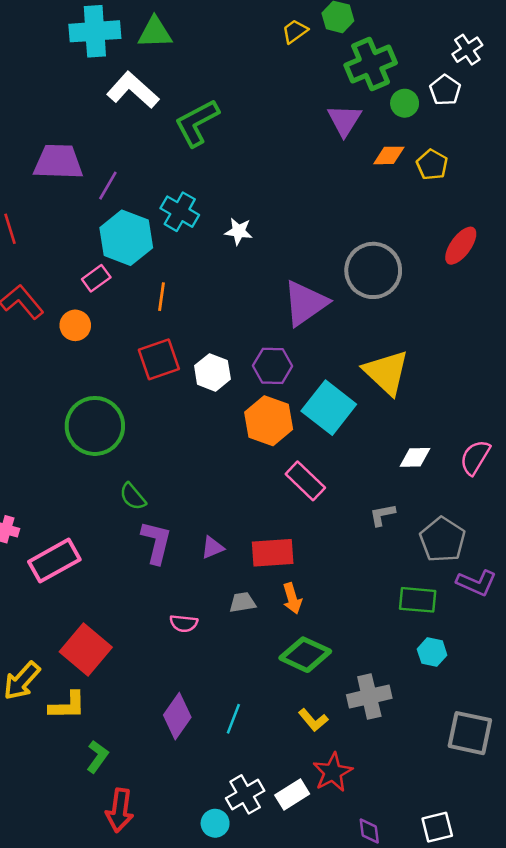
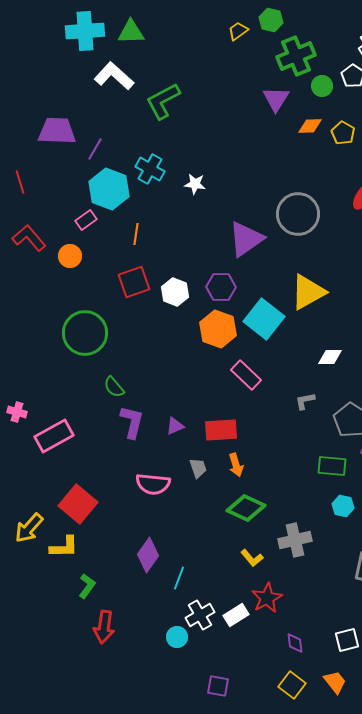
yellow triangle: (386, 372) -> (308, 292), turned 48
gray trapezoid: (243, 602) -> (198, 468), turned 80
pink semicircle: (184, 623) -> (153, 484), size x1.6
cyan line: (233, 719) -> (179, 578), moved

